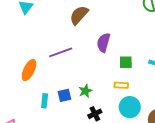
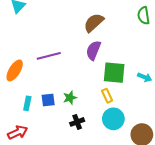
brown semicircle: (79, 15) -> (94, 23), moved
green square: (126, 62) -> (114, 73), size x1.6
yellow rectangle: (121, 85) -> (107, 96), turned 56

